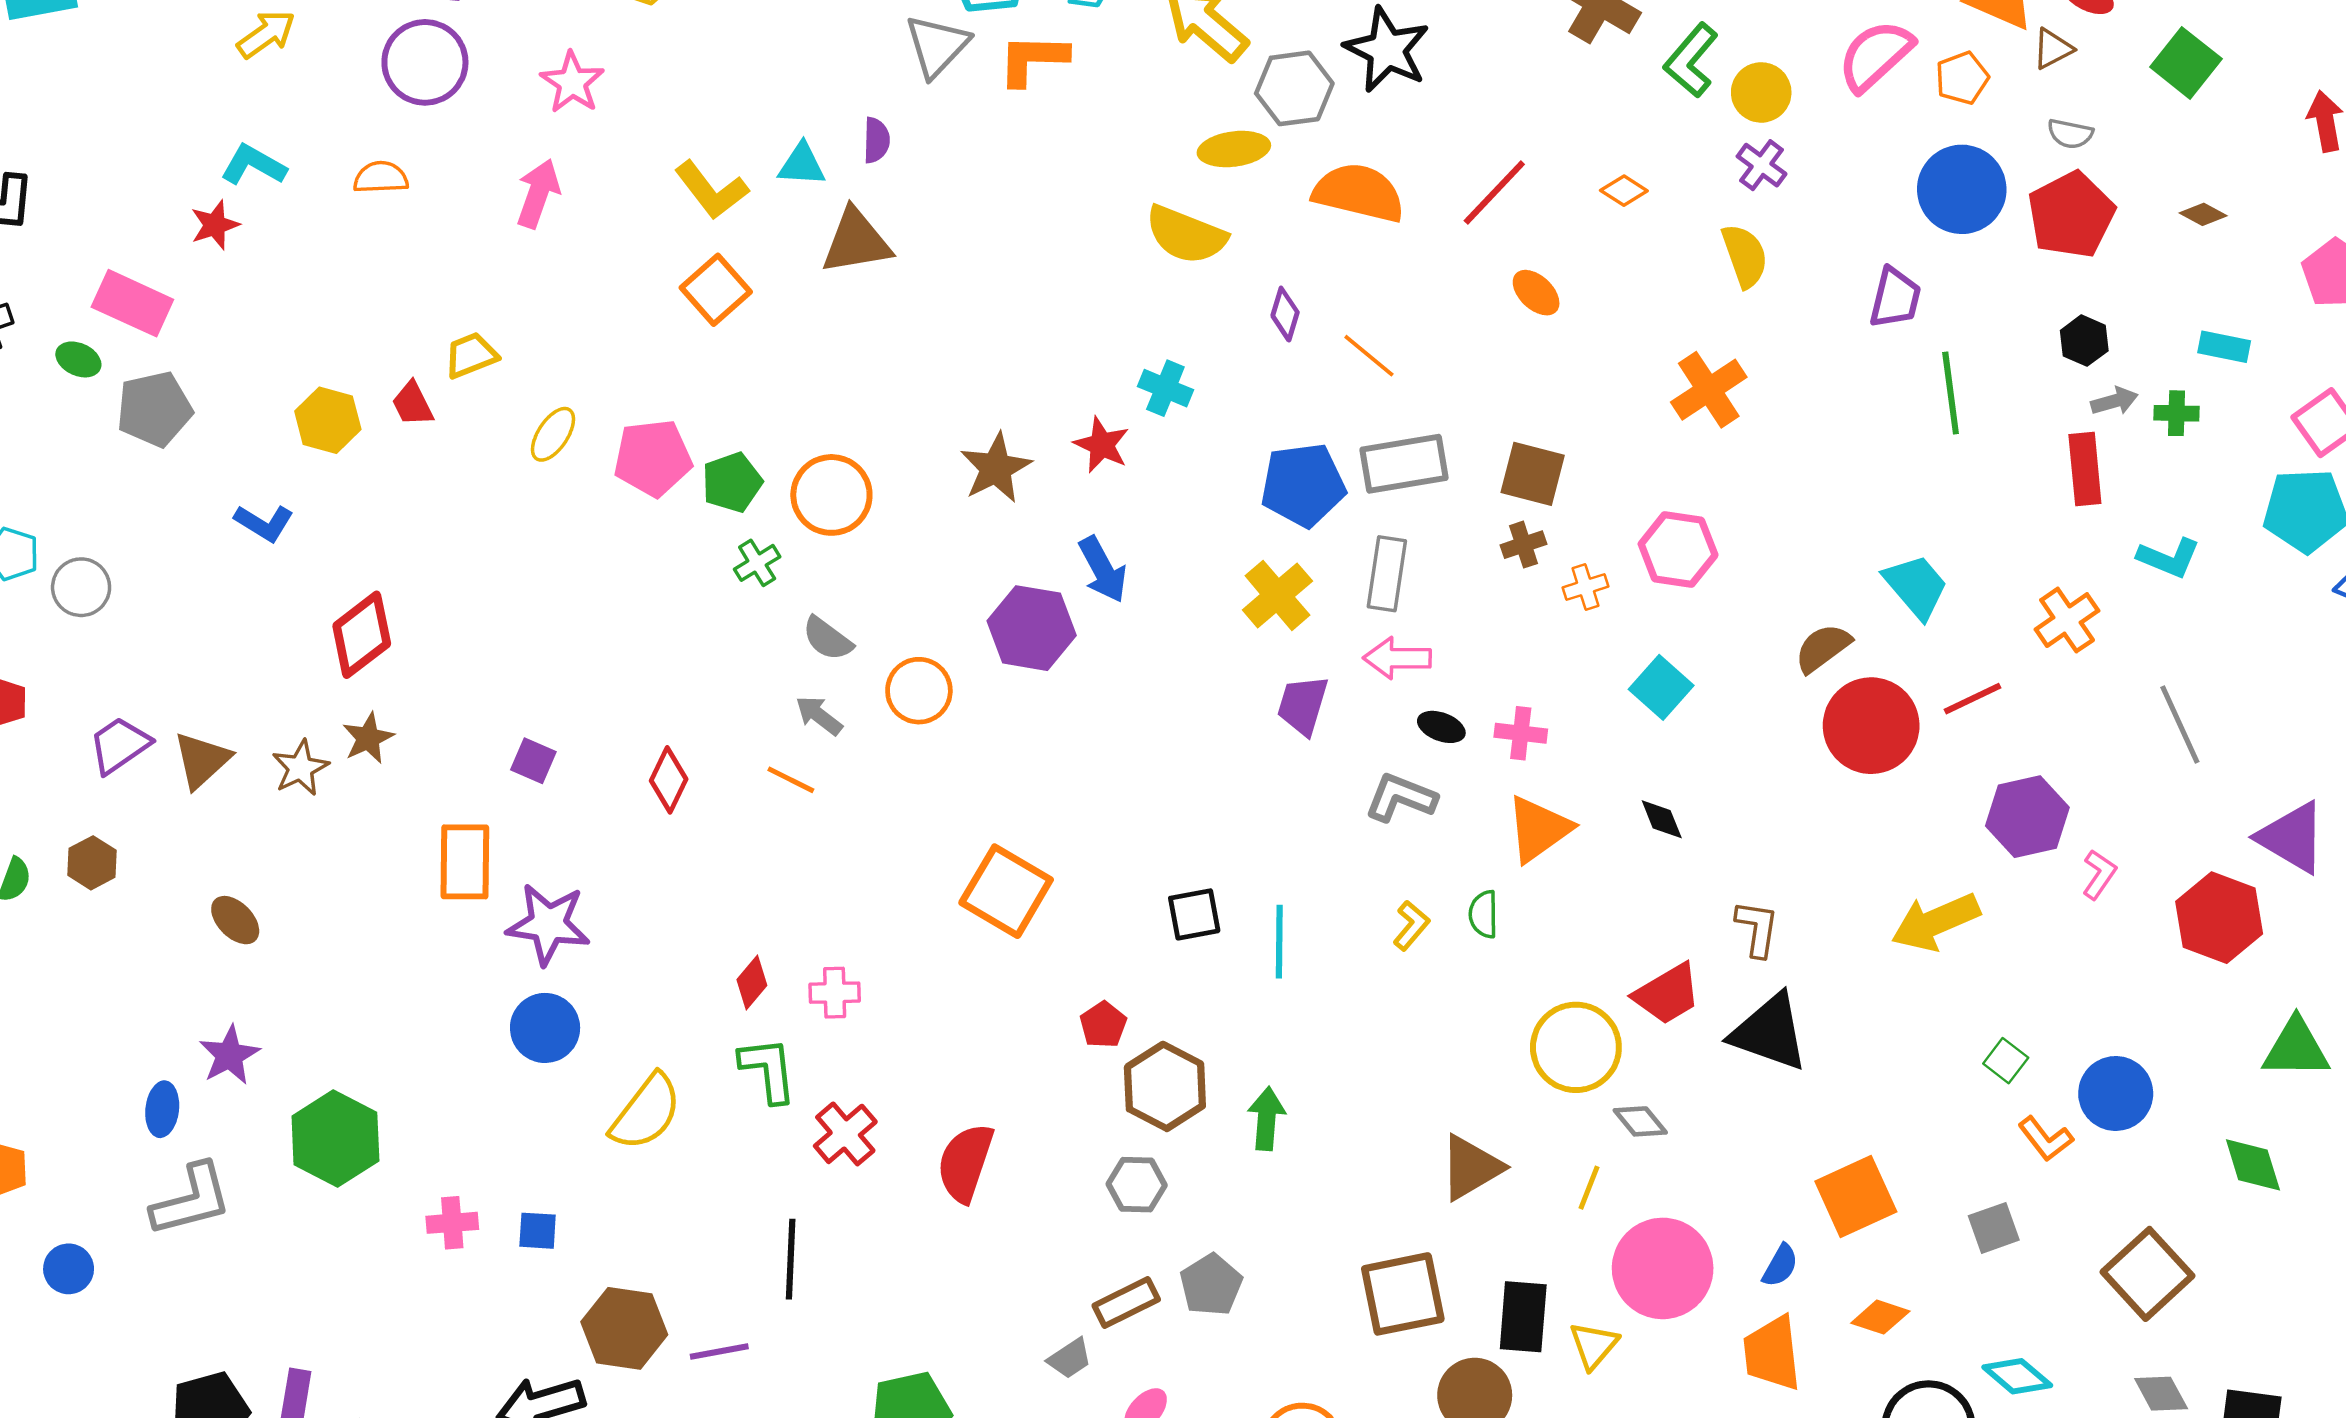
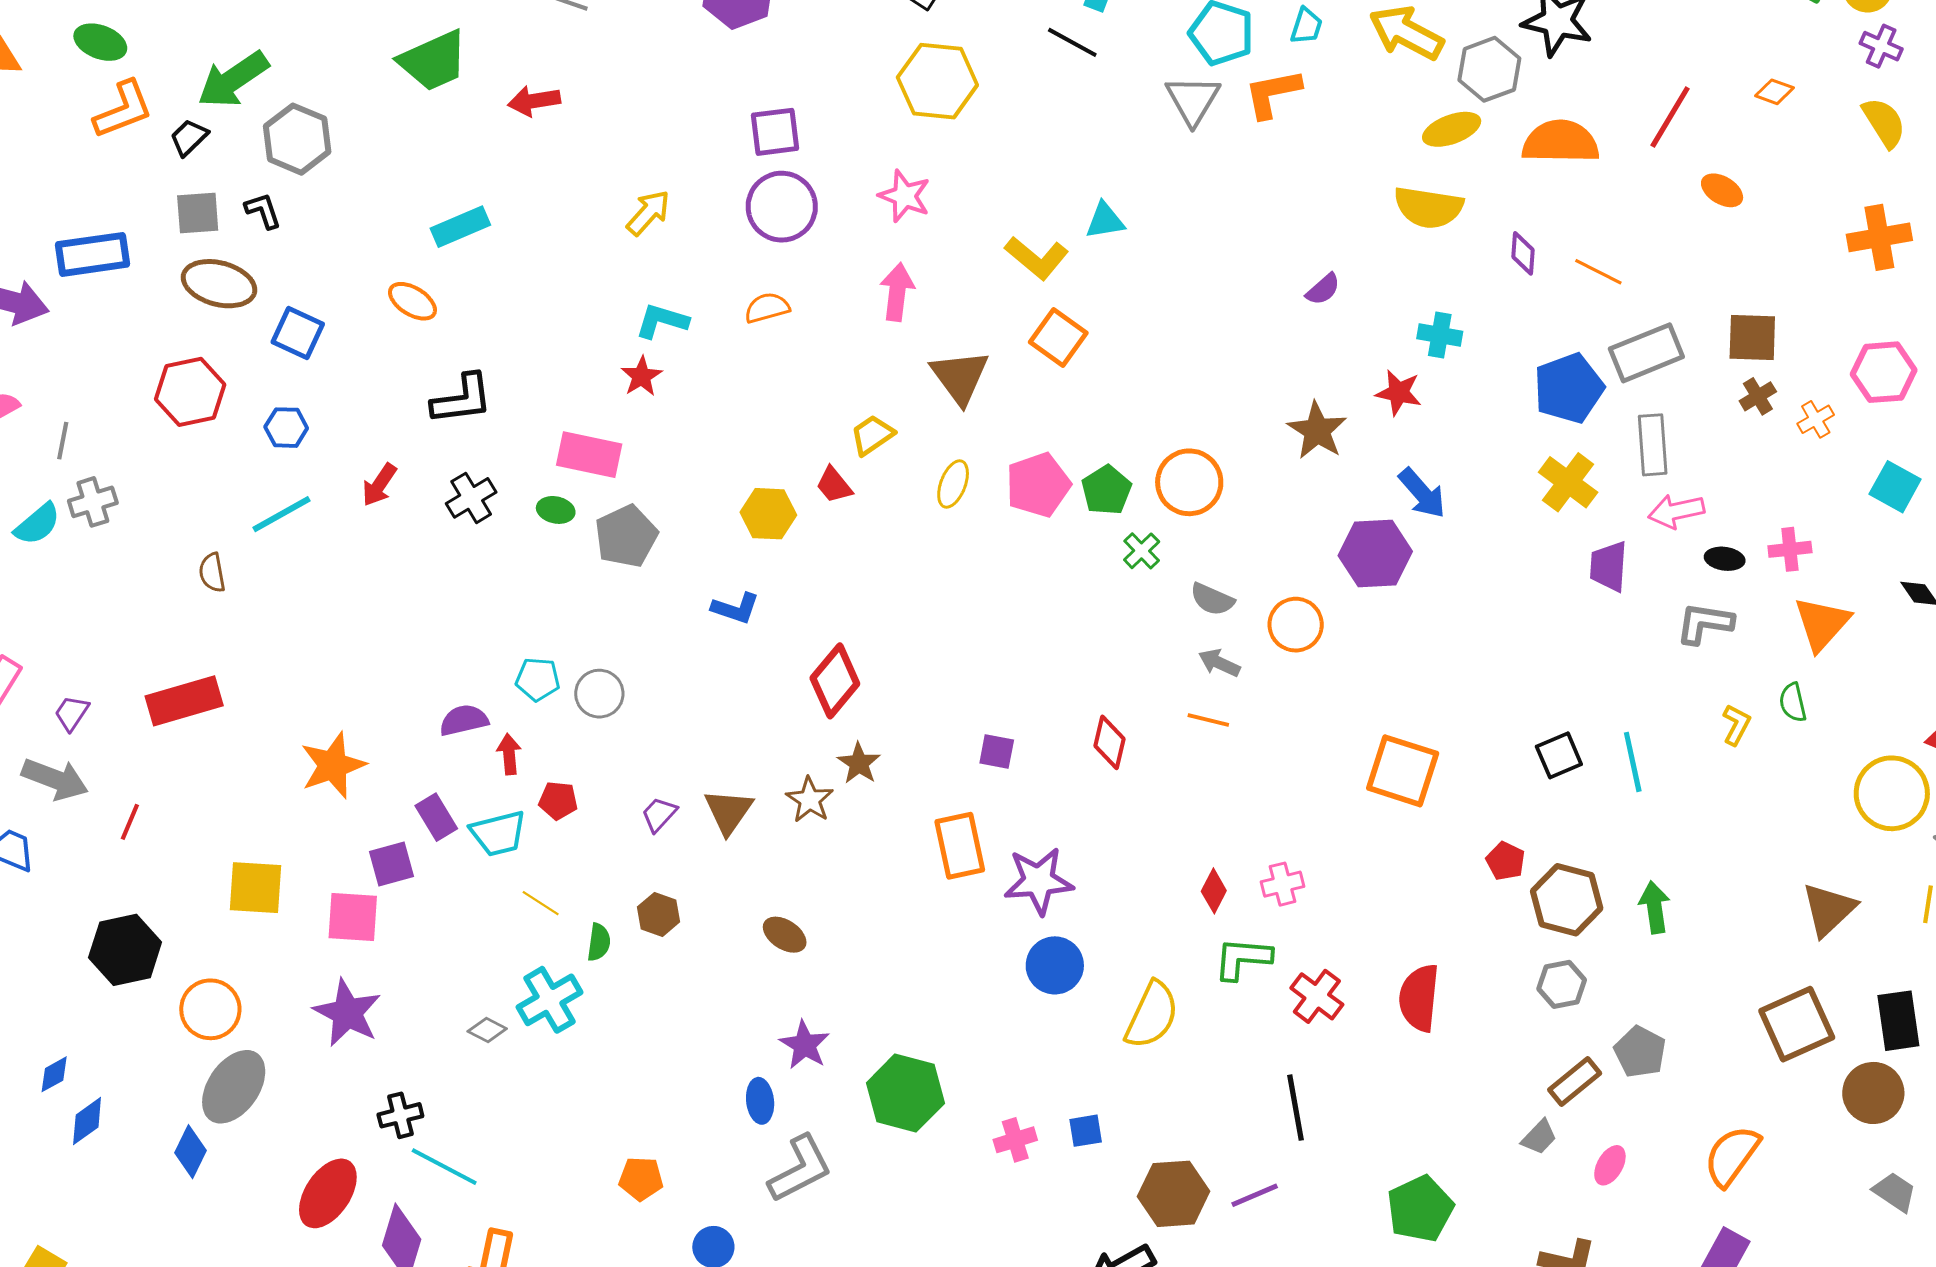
purple semicircle: (876, 140) -> (1323, 289), moved, turned 60
brown triangle: (856, 242) -> (960, 377), moved, turned -44
orange cross: (1709, 390) -> (1879, 237), turned 36
purple trapezoid: (119, 745) -> (659, 814), size x0.7
green L-shape: (768, 1070) -> (1243, 959), turned -66

